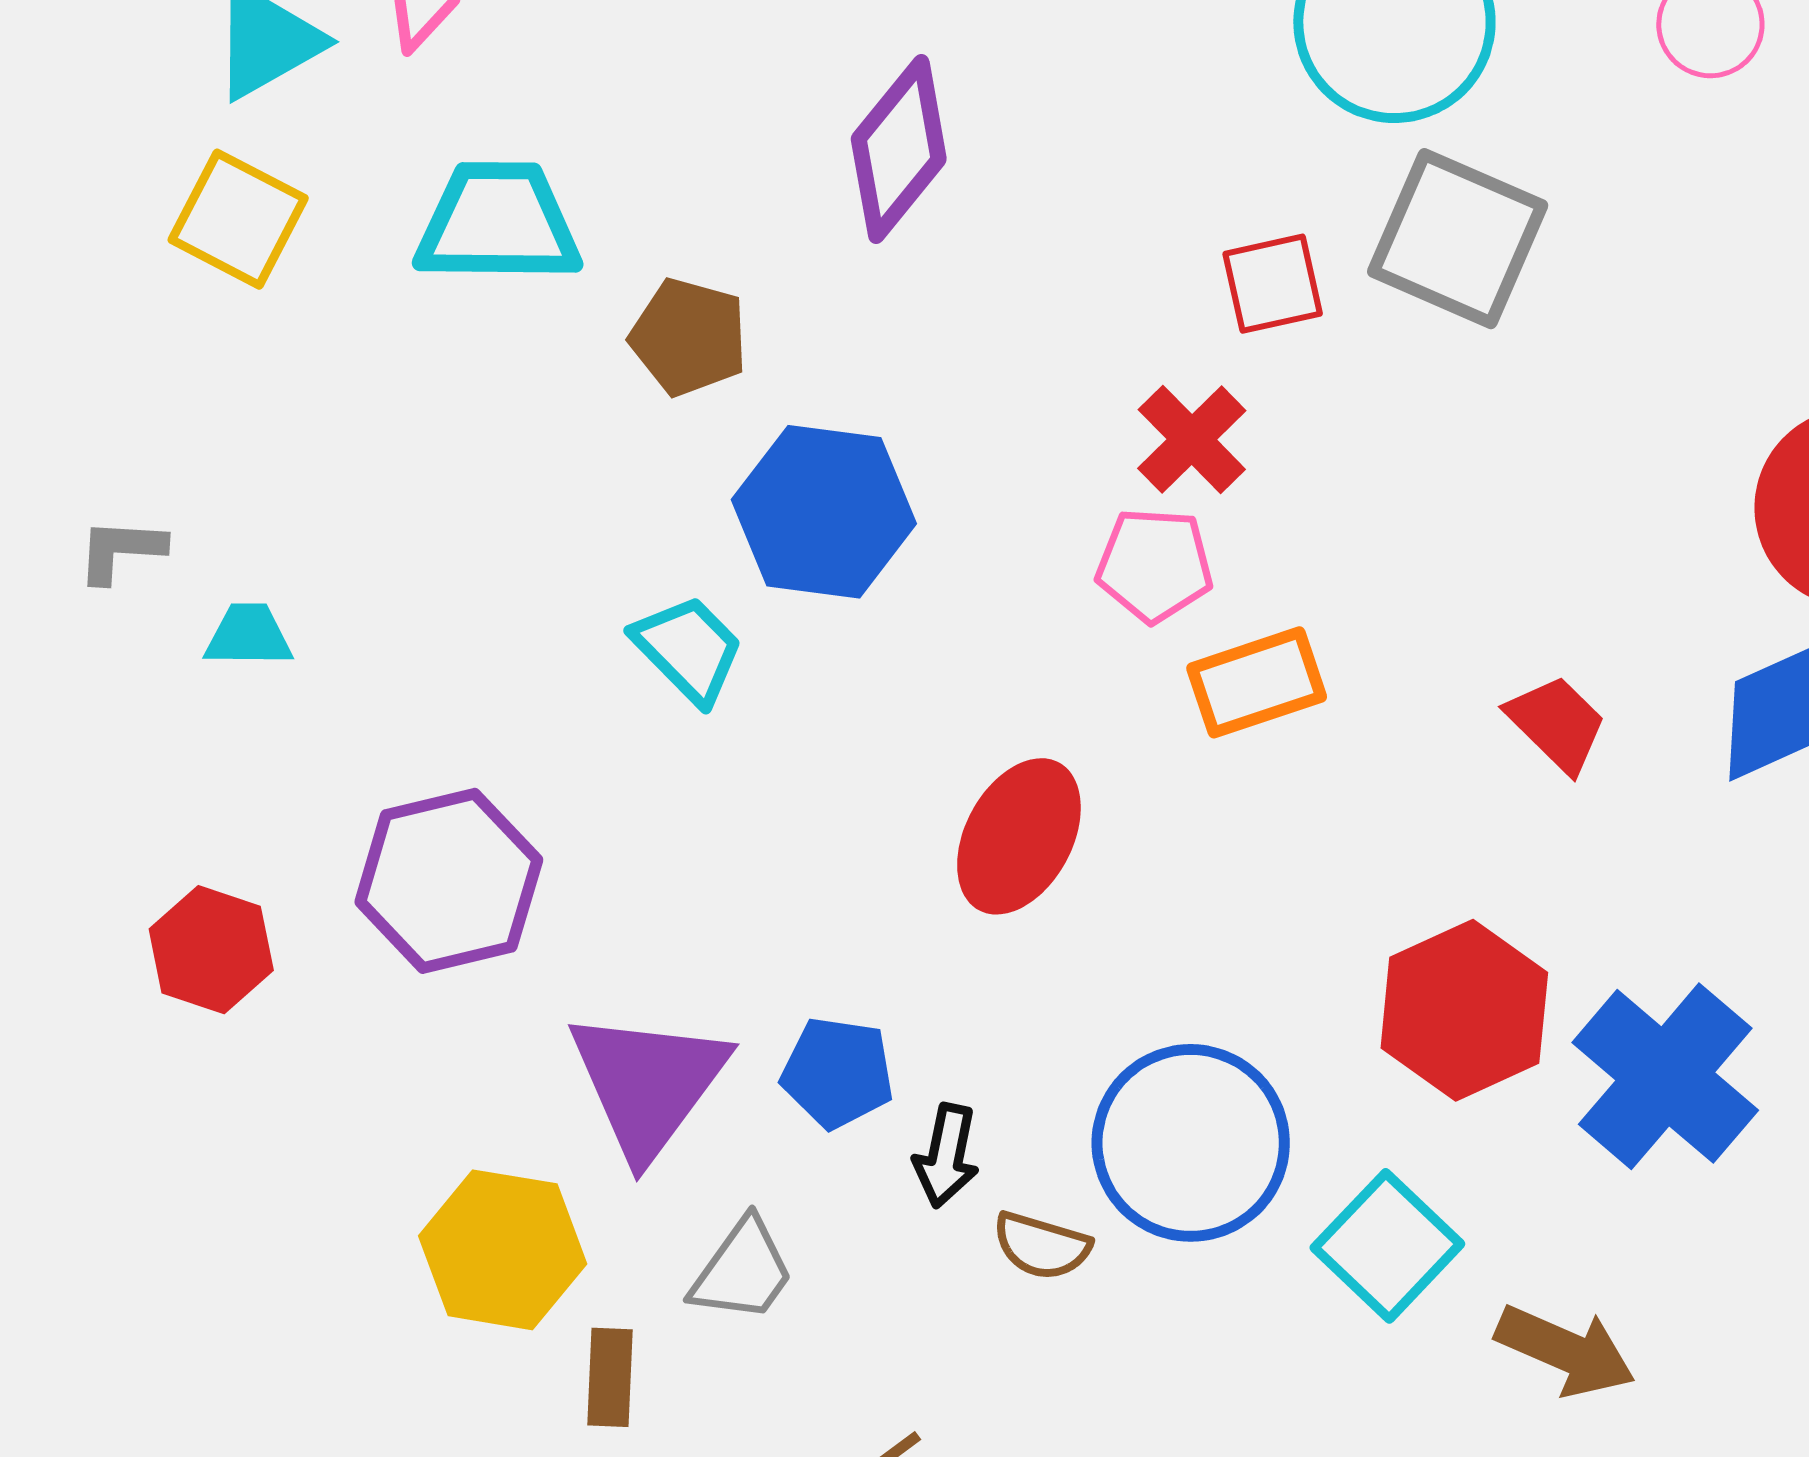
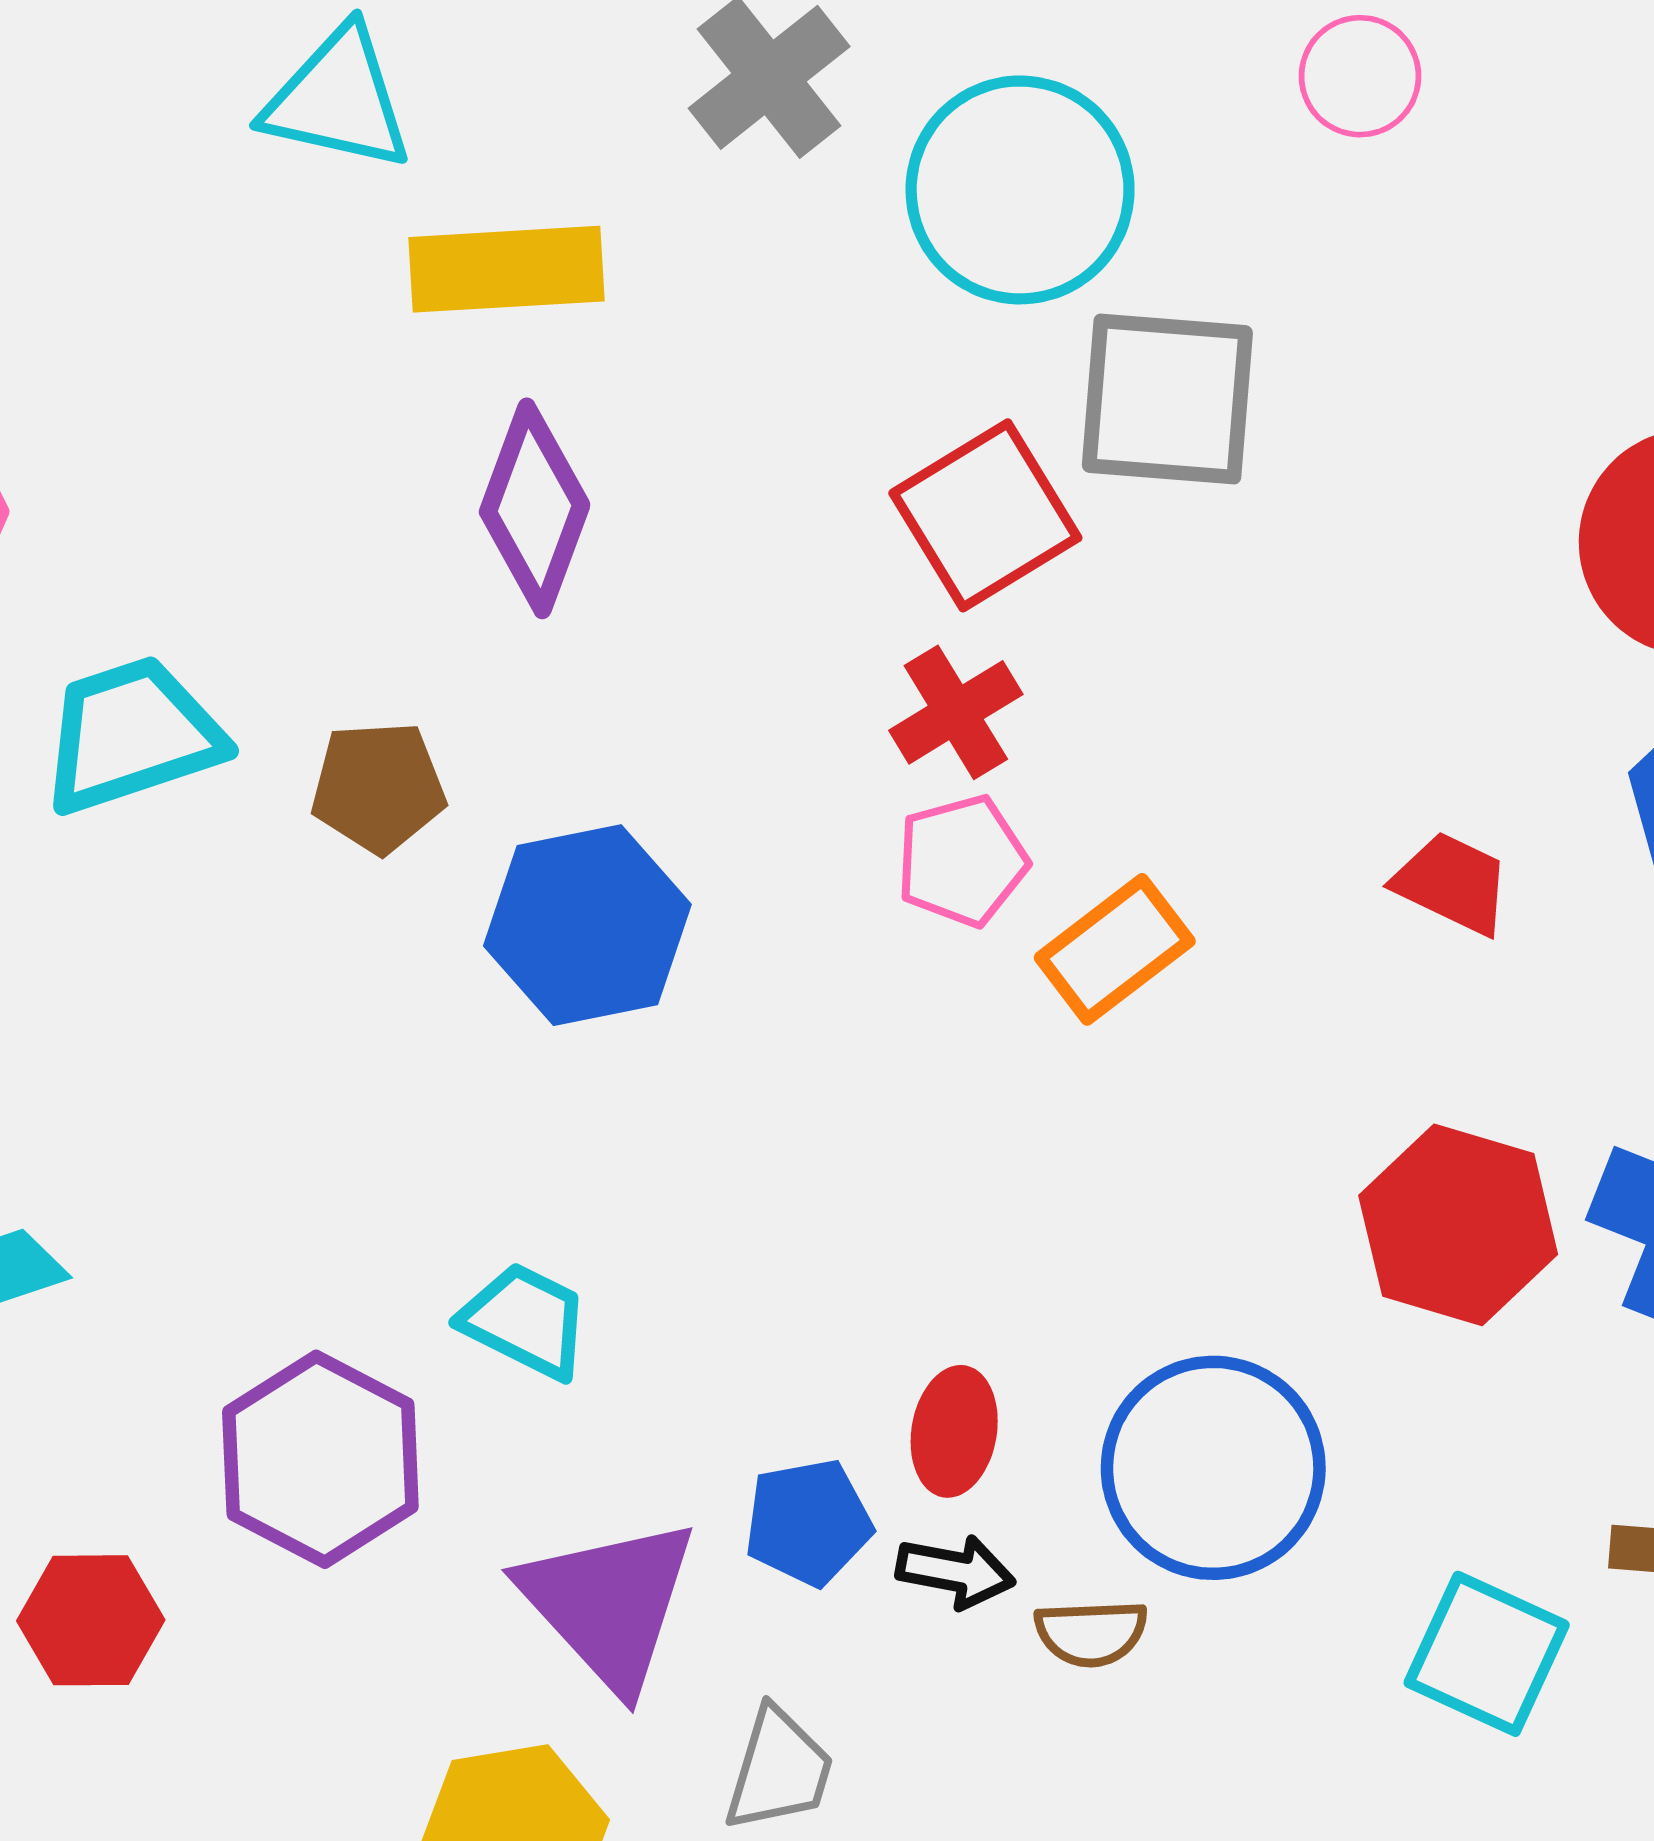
red square: (1273, 284) -> (985, 515), size x1.5
red cross: (1192, 439) -> (956, 712), turned 32
cyan trapezoid: (688, 649) -> (525, 1321), moved
red ellipse: (1019, 836) -> (954, 1431), moved, size x0.7
black arrow: (946, 1156) -> (955, 1571), turned -72
cyan square: (1387, 1246) -> (1487, 1654), moved

